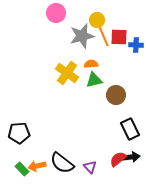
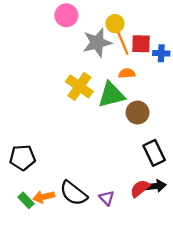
orange semicircle: (91, 64) -> (127, 73), moved
green triangle: (94, 80) -> (111, 95), size x1.4

